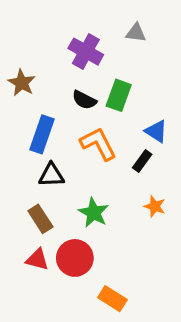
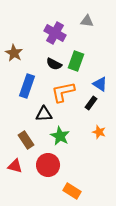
orange L-shape: (98, 144) -> (63, 92), turned -75
black triangle: (51, 175) -> (44, 114), moved
red triangle: (37, 260) -> (15, 166), moved

